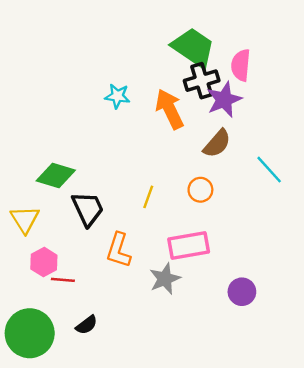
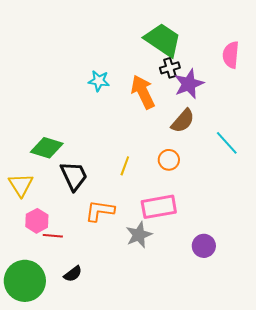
pink semicircle: (241, 65) -> (231, 55), moved
black cross: (202, 81) -> (170, 68), size x0.7
orange L-shape: (119, 250) -> (100, 211), turned 80

